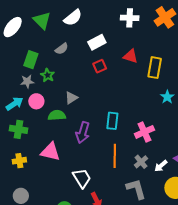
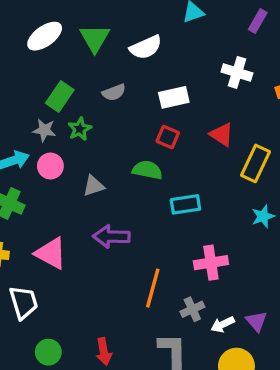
red square: (100, 66) -> (168, 137), turned 32
gray triangle: (71, 98) -> (94, 186), moved
green semicircle: (57, 115) -> (147, 170), moved
cyan rectangle: (112, 121) -> (185, 204), moved, turned 60
purple arrow: (83, 132) -> (111, 237), turned 60
white trapezoid: (82, 178) -> (24, 302), moved

